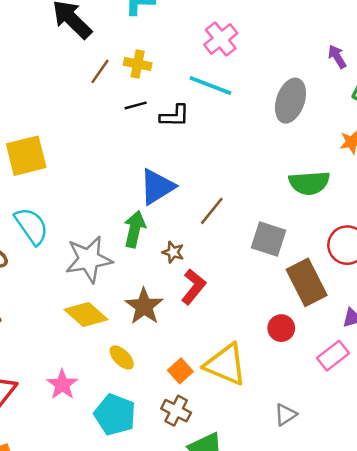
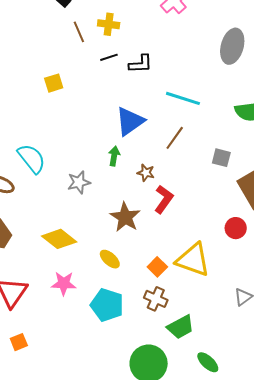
brown line: (100, 71) -> (79, 32), turned -55
cyan line: (210, 86) -> (183, 98), moved
yellow square: (26, 156) -> (54, 83), moved, size x0.6
green arrow: (135, 229) -> (114, 156), size x0.7
gray square: (268, 239) -> (221, 158), size x0.7
gray star: (89, 259) -> (79, 182), size x0.6
yellow diamond: (86, 315) -> (59, 239), moved
pink star: (62, 385) -> (64, 283), turned -30

